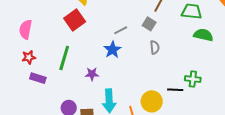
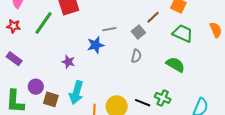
green semicircle: (203, 35) -> (175, 65), moved
green line: (64, 58) -> (43, 23), moved
purple rectangle: (38, 78) -> (14, 59), moved

